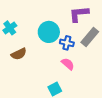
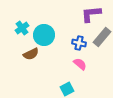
cyan circle: (49, 32) -> (44, 35), moved

